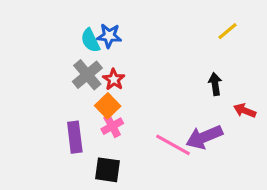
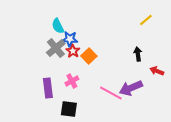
blue star: (109, 36) -> (70, 39), moved
orange square: (108, 106) -> (89, 56), moved

